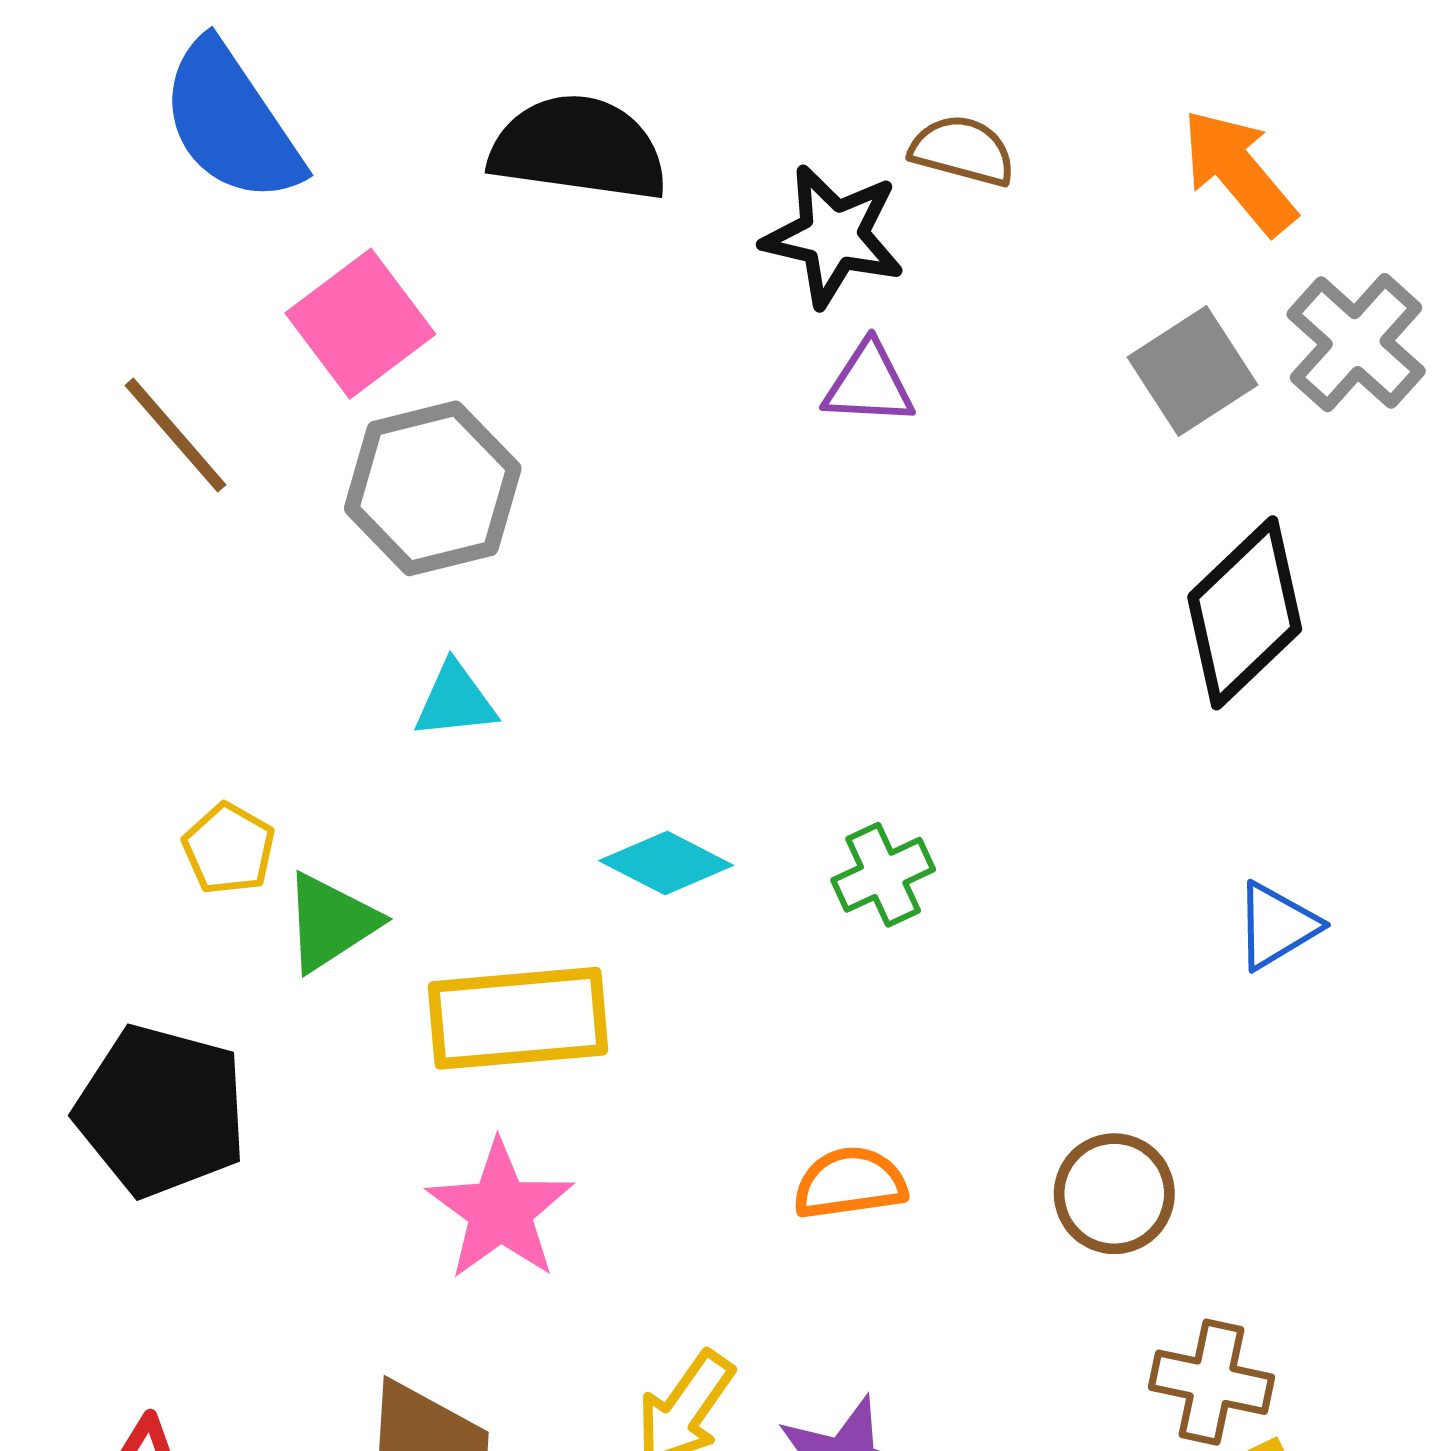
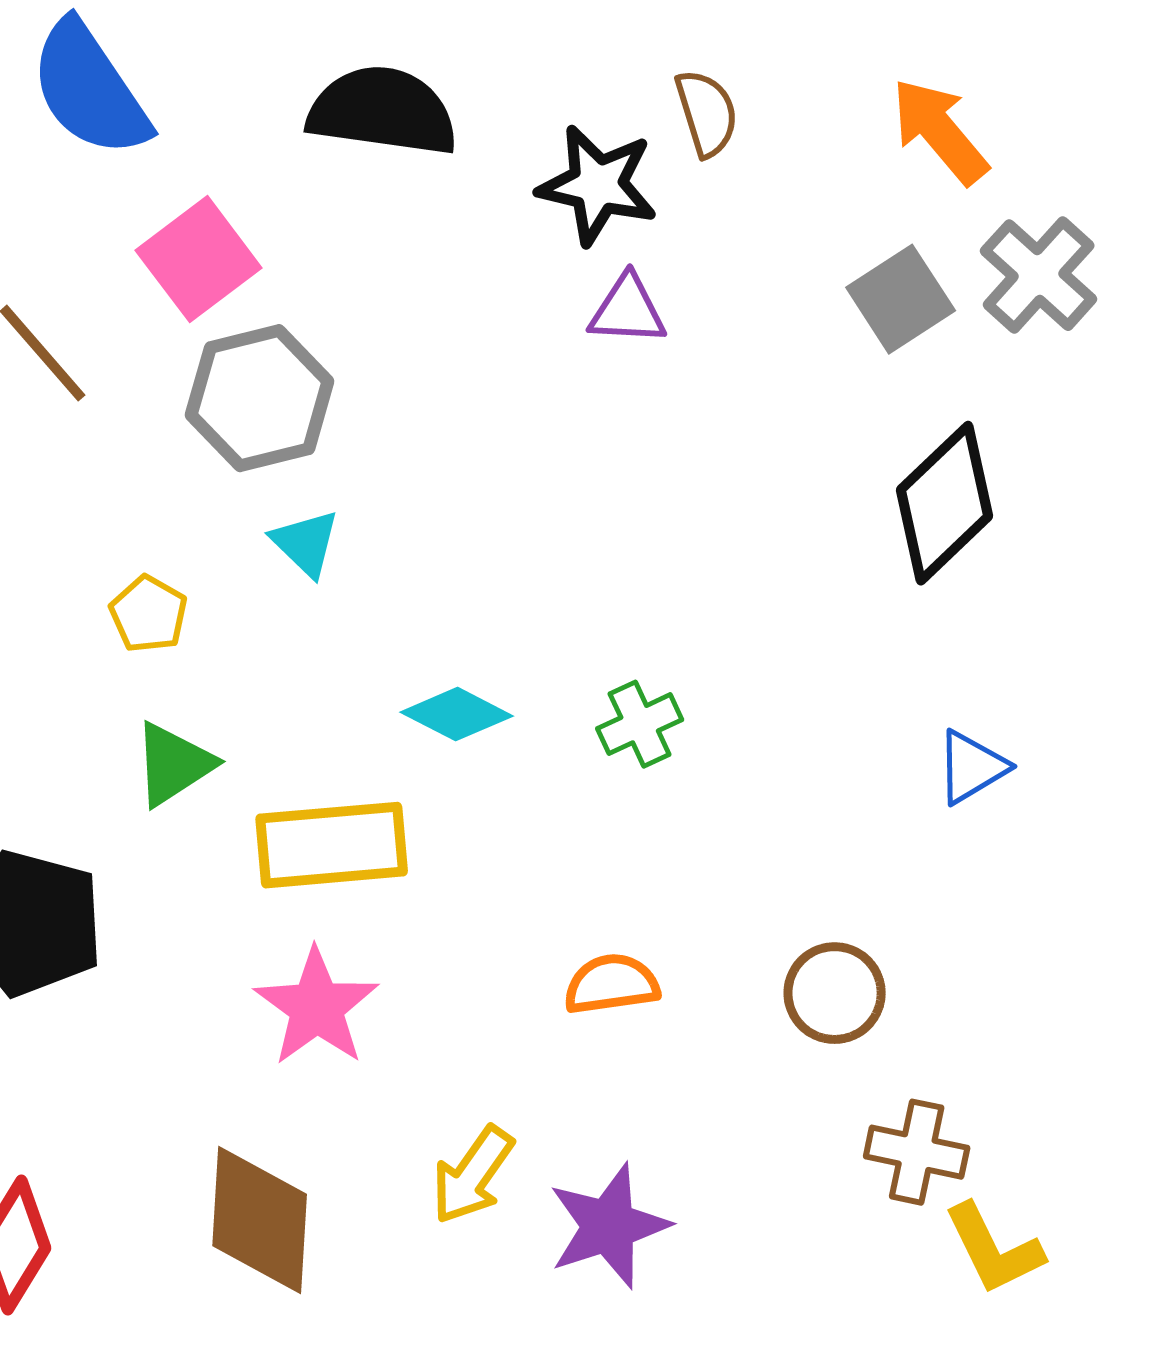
brown semicircle: (963, 151) -> (707, 113), turned 58
cyan triangle: (455, 701) -> (306, 543), moved, turned 50
yellow pentagon: (229, 849) -> (149, 614), moved

